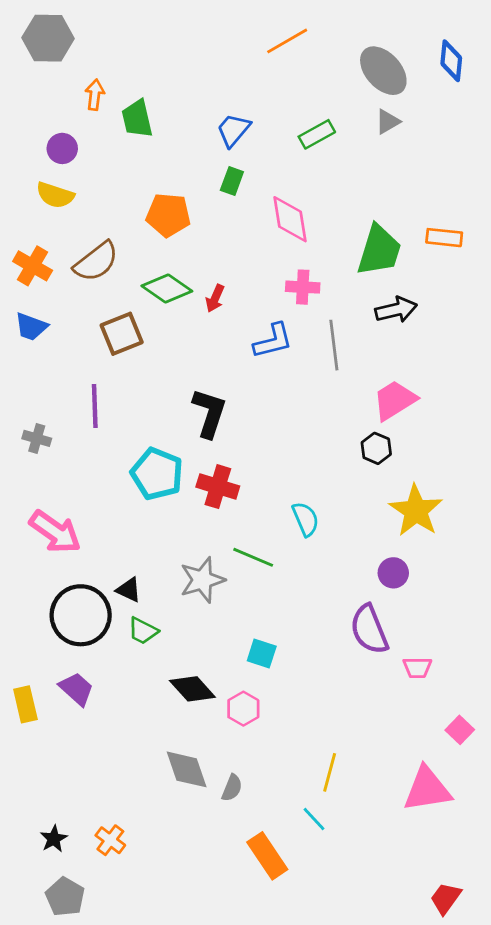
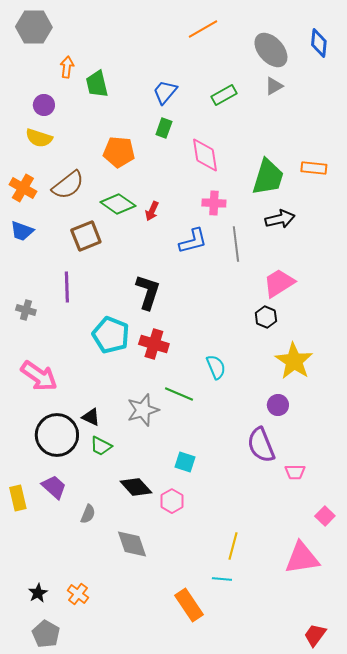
gray semicircle: (232, 788) -> (88, 514), moved
cyan line: (314, 819) -> (222, 579), turned -42

